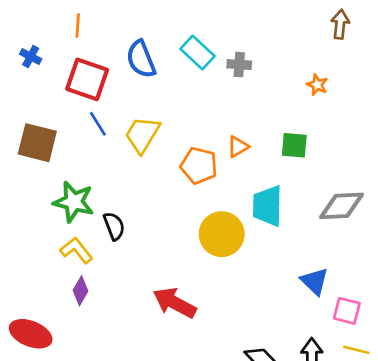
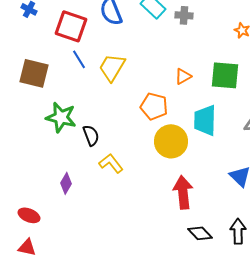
green square: (294, 145) -> (225, 75), size x1.4
orange pentagon: (199, 166) -> (154, 106), moved
yellow L-shape: (76, 250) -> (111, 163), moved
red arrow: (175, 303) -> (183, 192), moved, turned 56
red ellipse: (31, 334) -> (29, 215), size x0.7

